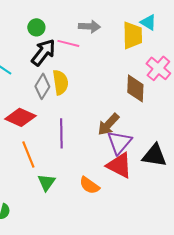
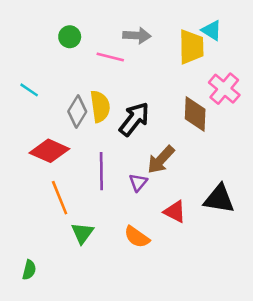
black arrow: (43, 52) -> (134, 119), moved
purple triangle: (119, 142) -> (138, 182), moved, size x0.6
red triangle: (119, 165) -> (175, 212), size x0.7

